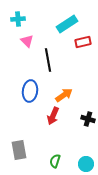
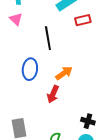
pink triangle: (27, 41) -> (16, 19), moved
black cross: (88, 119) -> (88, 121), moved

